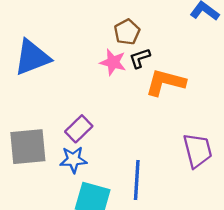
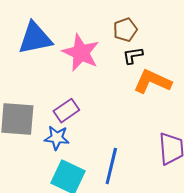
pink star: (113, 62) -> (81, 53), moved, size x1.5

